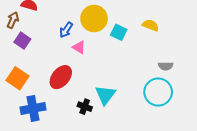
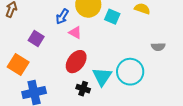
purple square: (22, 41) -> (36, 39), moved
red ellipse: (61, 77) -> (76, 62), moved
cyan circle: (158, 92) -> (130, 72), moved

